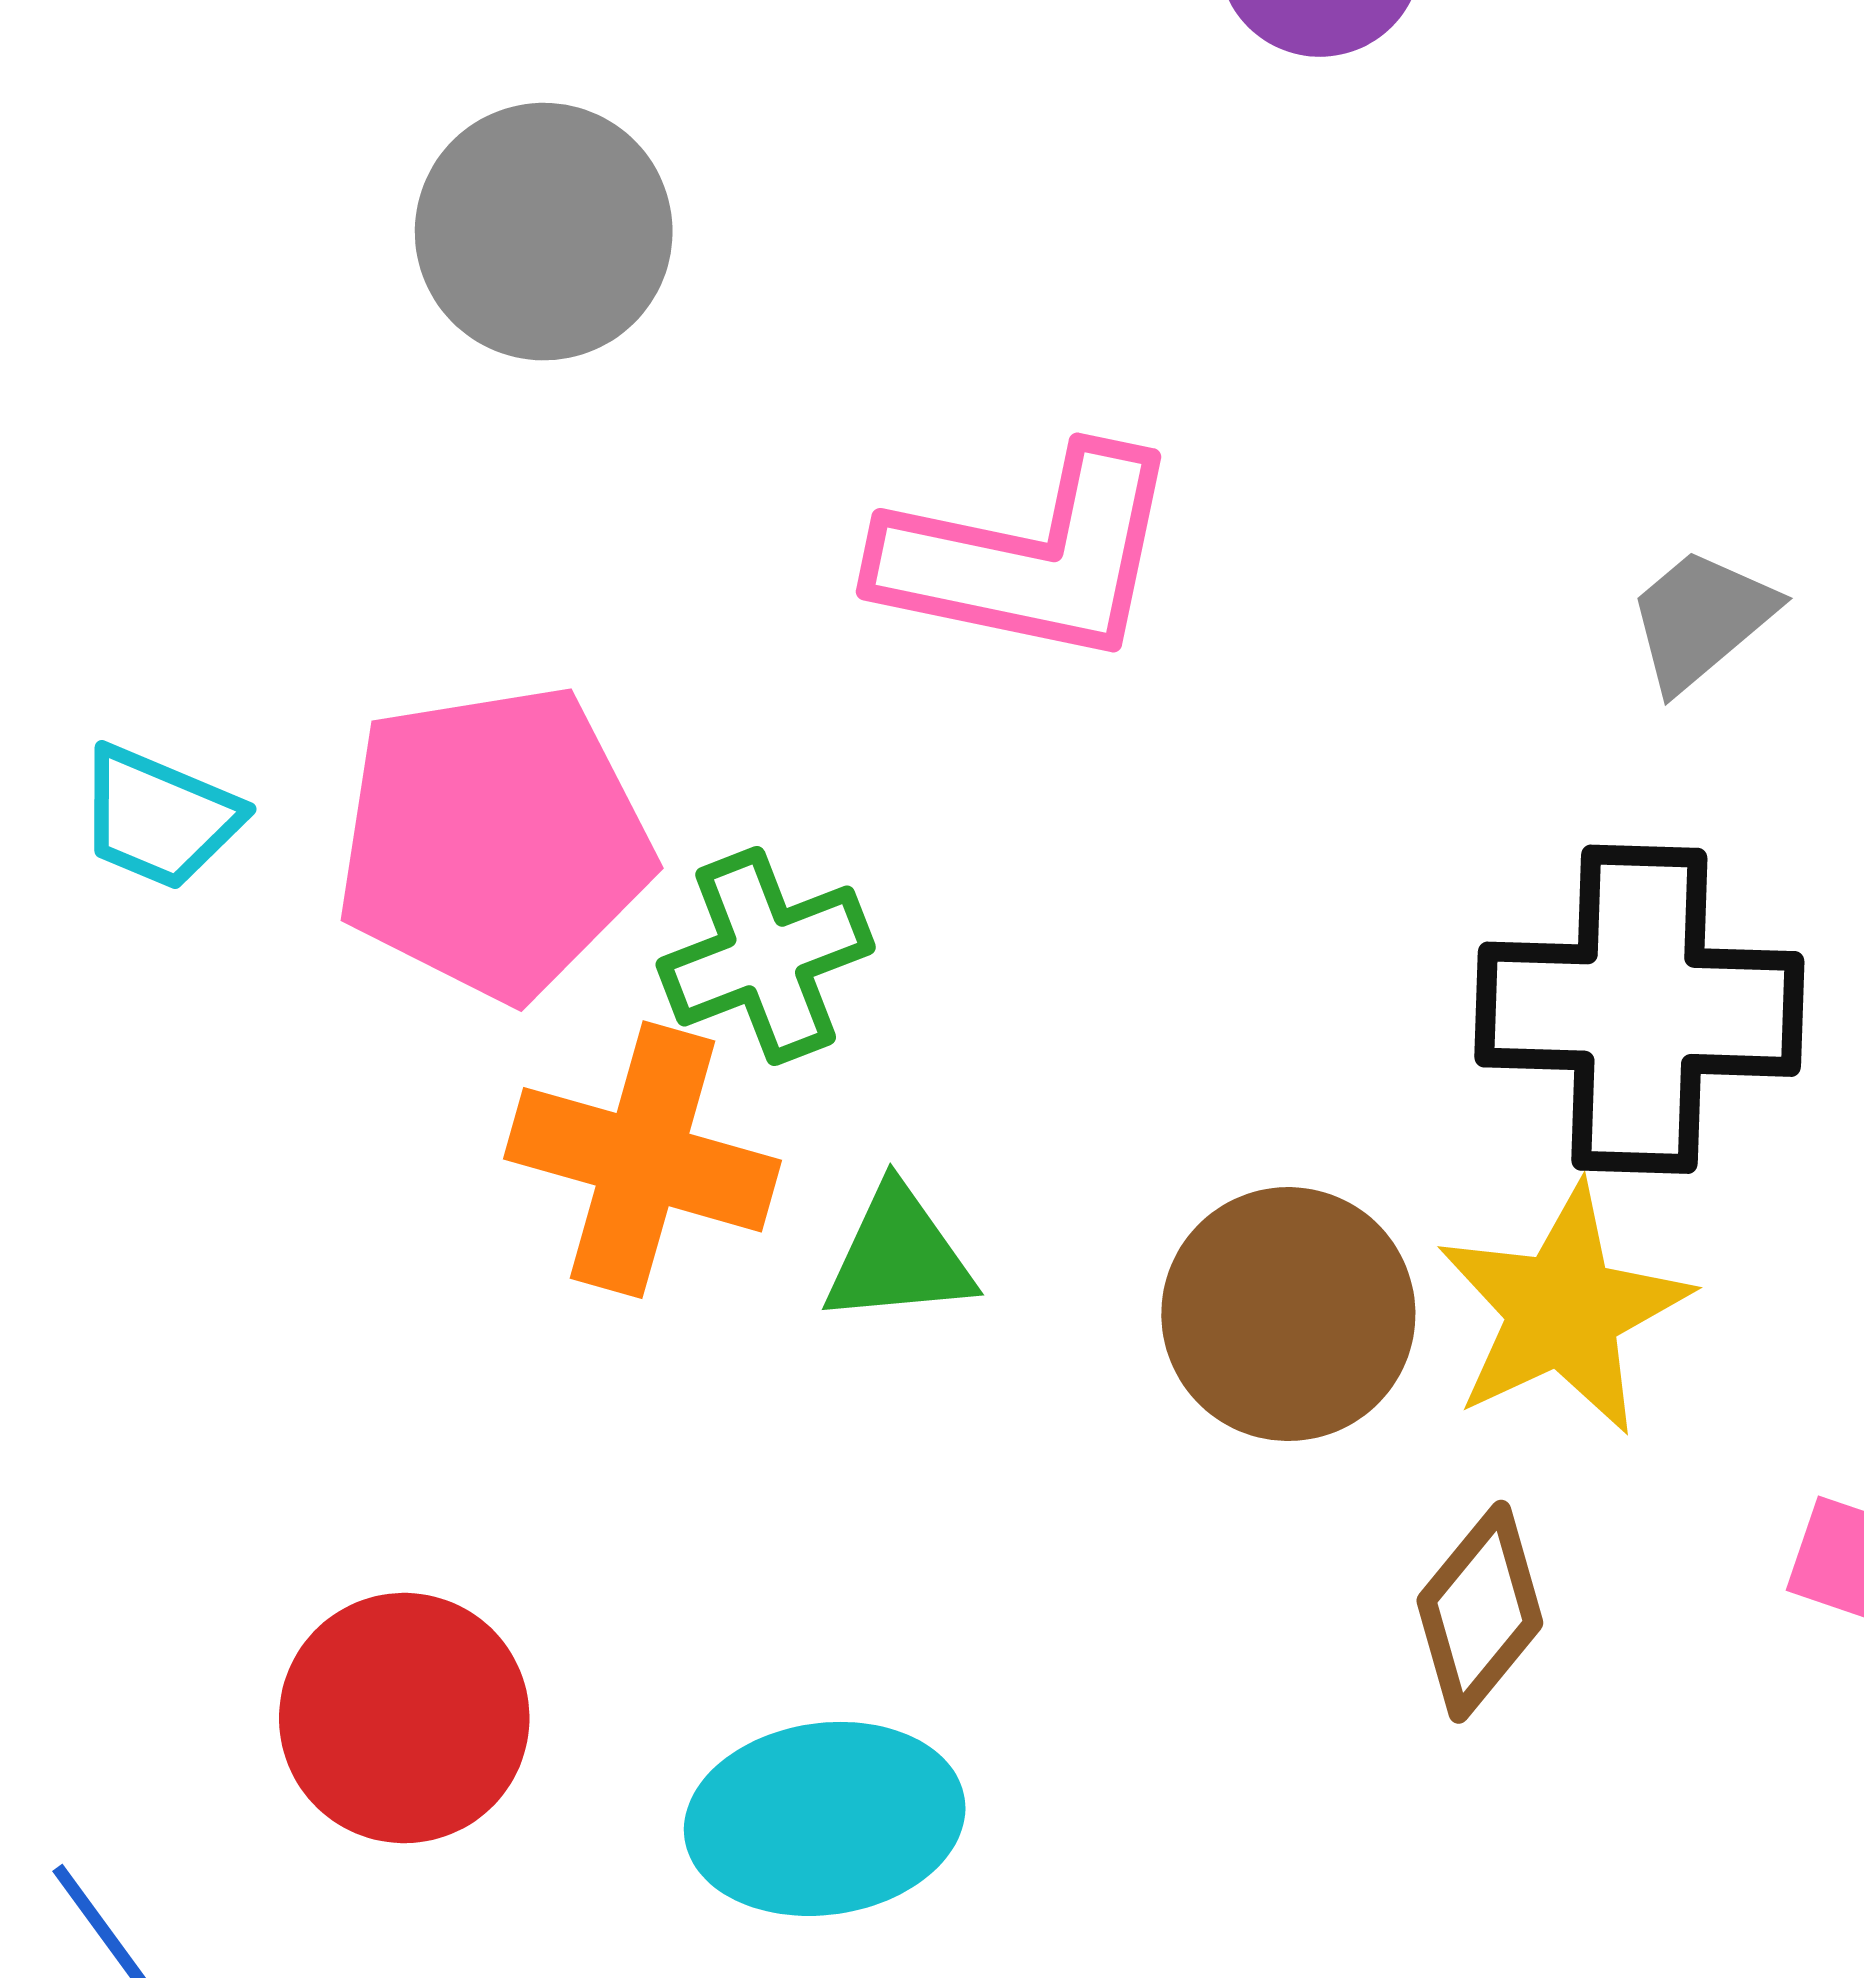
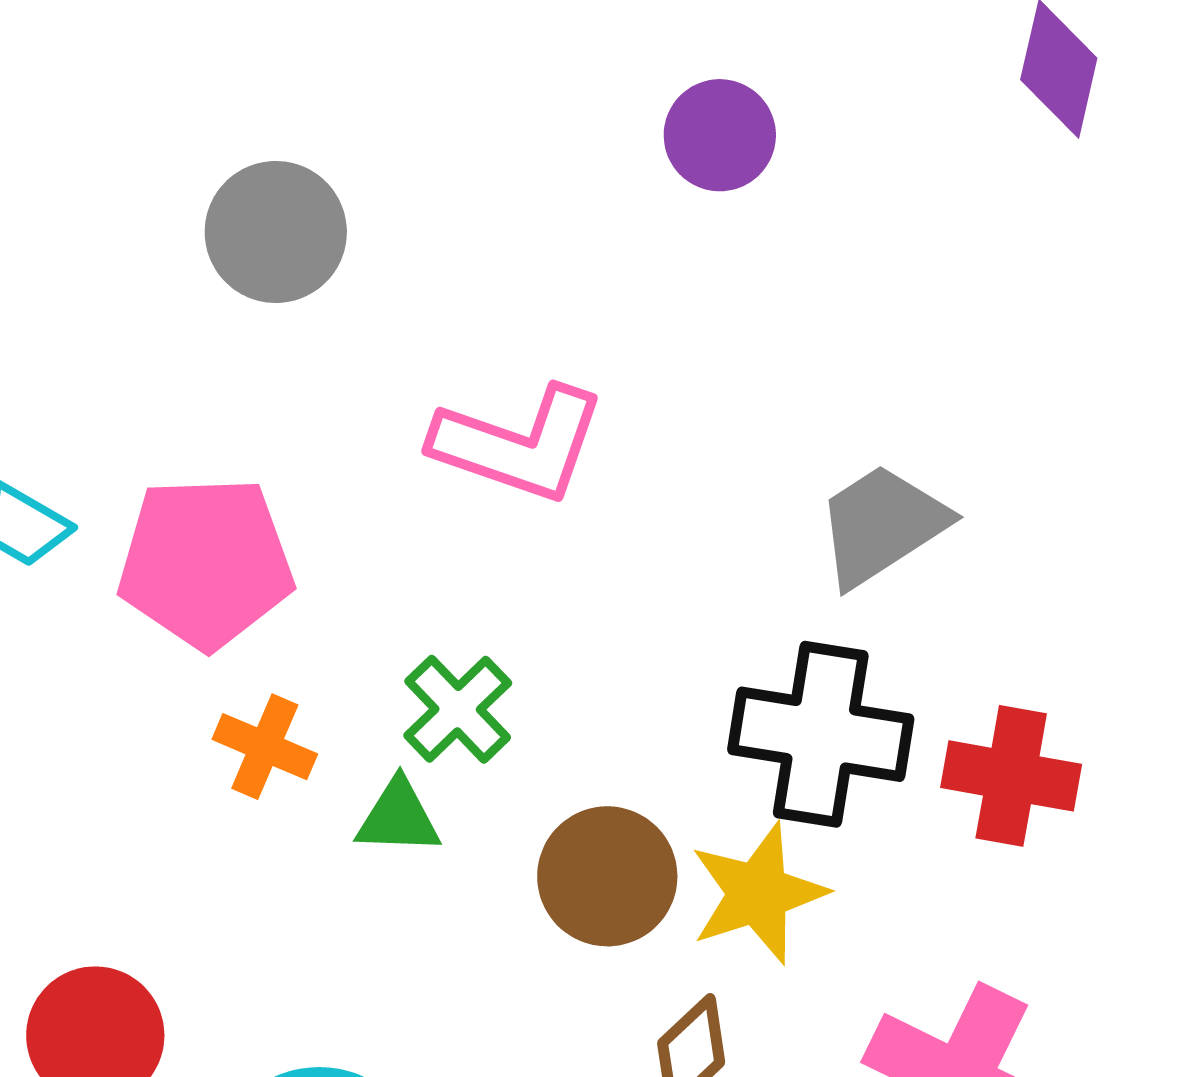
gray trapezoid: (1701, 619) -> (882, 525), size x1.6
green cross: (766, 956) -> (458, 709), moved, turned -30
orange cross: (643, 1160) -> (265, 747), size x0.7

